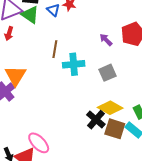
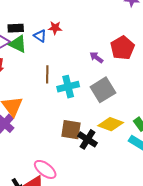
gray square: (108, 73) -> (103, 90), size x1.4
black cross: (96, 120) -> (87, 139), moved
brown square: (115, 129) -> (71, 130), moved

